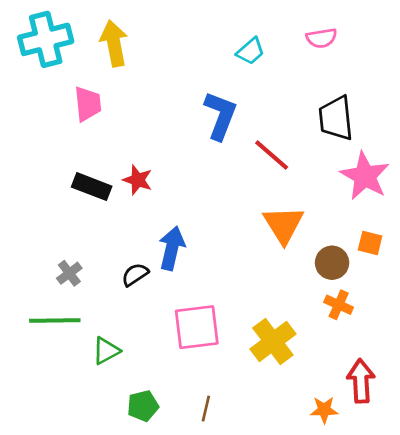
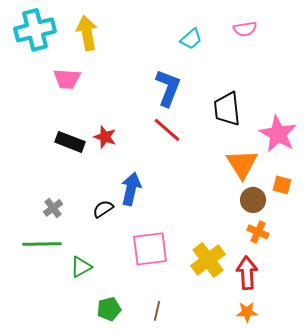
pink trapezoid: (88, 104) -> (67, 79), turned 100
black trapezoid: (336, 118) -> (227, 109), moved
red line: (272, 155) -> (167, 130), moved
orange triangle: (283, 225) -> (242, 164), moved
red arrow: (361, 381) -> (247, 273), moved

